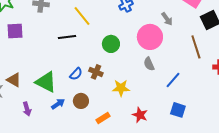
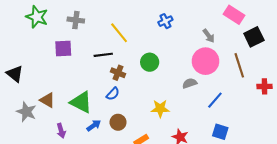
purple square: (15, 31) -> (63, 48), moved
pink circle: (150, 37) -> (205, 61), moved
gray semicircle: (149, 64) -> (190, 83), turned 96
brown cross: (96, 72) -> (118, 73), moved

